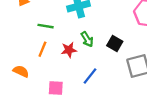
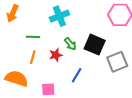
black square: (115, 43) -> (95, 45), size x1.5
orange semicircle: (21, 71) -> (17, 78), size x1.6

